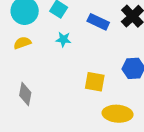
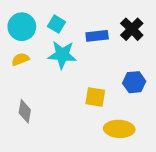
blue rectangle: (98, 22) -> (97, 36), turned -30
cyan star: (63, 39) -> (62, 55), size x1.8

